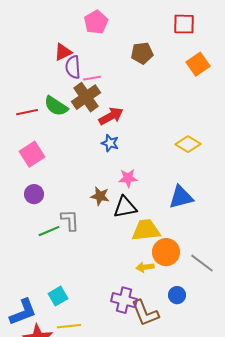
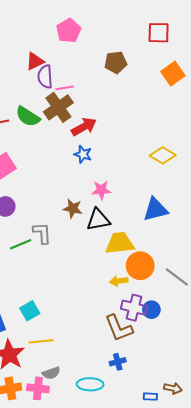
purple cross: (124, 300) -> (134, 308), moved

